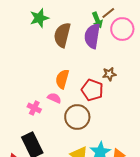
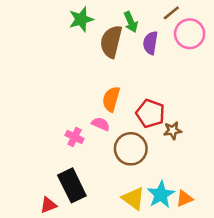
green arrow: (97, 20) -> (131, 22), moved
purple semicircle: (92, 36) -> (150, 43), size x0.7
brown star: (109, 74) -> (173, 130), moved

